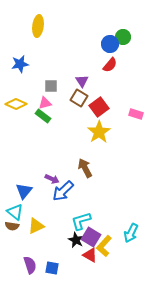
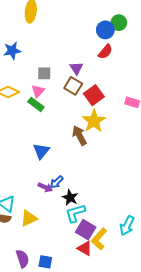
pink triangle: (45, 103) -> (38, 91), turned -32
brown arrow: (85, 168) -> (79, 135), moved
purple arrow: (52, 179) -> (45, 187), moved
blue triangle: (24, 191) -> (41, 151), moved
blue arrow: (63, 191) -> (57, 182), size x0.6
black star: (76, 240) -> (70, 198), moved

